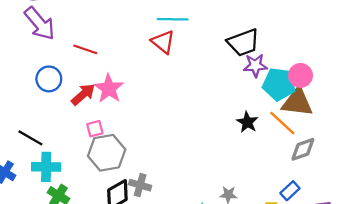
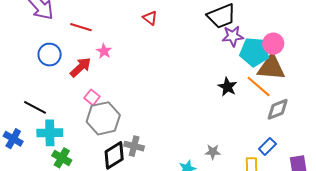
red triangle: (163, 42) -> (150, 18), size x0.7
pink star: (109, 88) -> (104, 51), moved, size x0.6
pink square: (95, 129) -> (92, 97), turned -35

